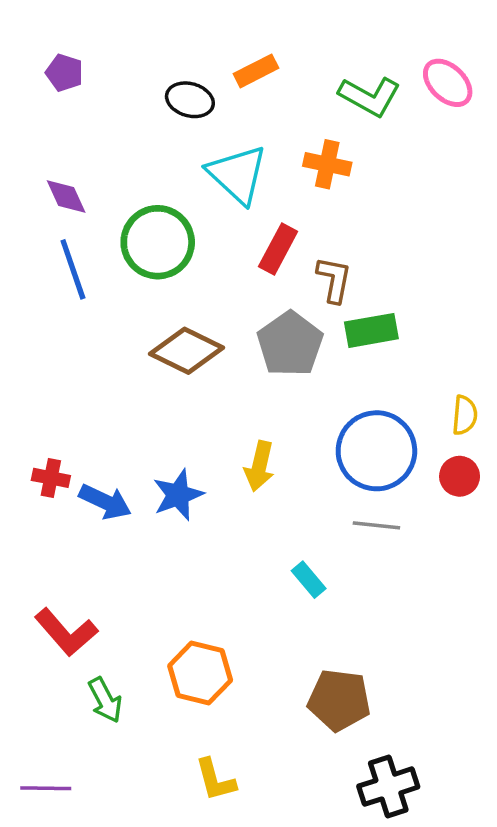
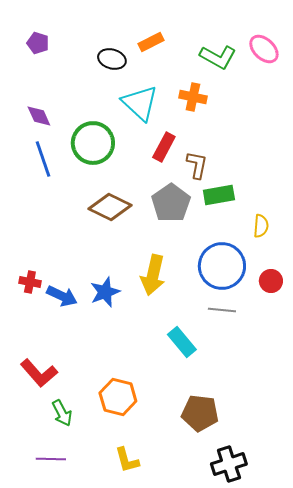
yellow semicircle: (465, 415) -> (261, 226), moved
yellow arrow: (259, 466) -> (153, 275), size x1.4
cyan rectangle: (309, 580) -> (182, 342), size x1.4
purple line: (46, 788) -> (51, 459), moved

